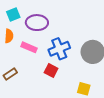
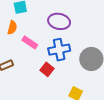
purple ellipse: (37, 23) -> (59, 21), moved

